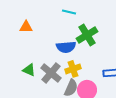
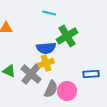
yellow cross: (73, 69) -> (46, 63), moved

